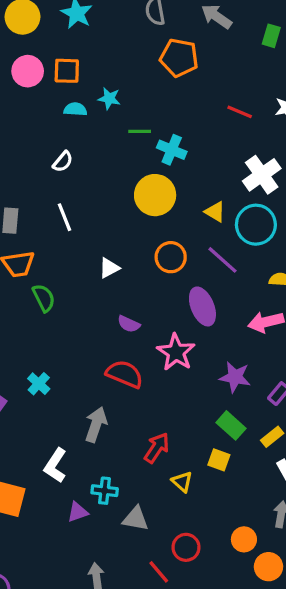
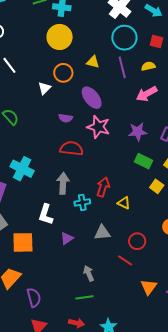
yellow triangle: (215, 212) -> (93, 62), moved
orange circle: (171, 257) -> (63, 73), moved
purple line: (222, 260) -> (122, 67), moved, turned 50
purple ellipse: (202, 306) -> (92, 98), moved
cyan cross: (39, 384) -> (22, 169), size x1.6
yellow square: (219, 460) -> (157, 186), moved, turned 32
cyan cross: (105, 491) -> (82, 202), moved

